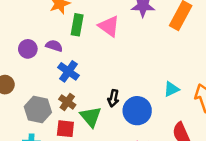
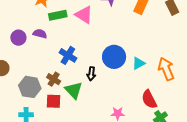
green rectangle: (77, 25) -> (58, 15), turned 72
blue cross: (68, 71) -> (68, 55), moved
blue circle: (137, 111) -> (114, 57), moved

